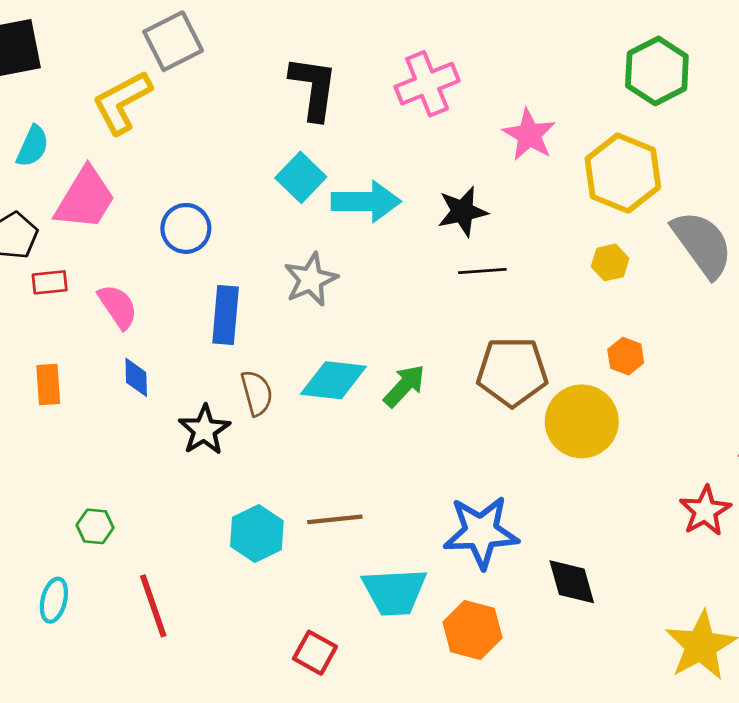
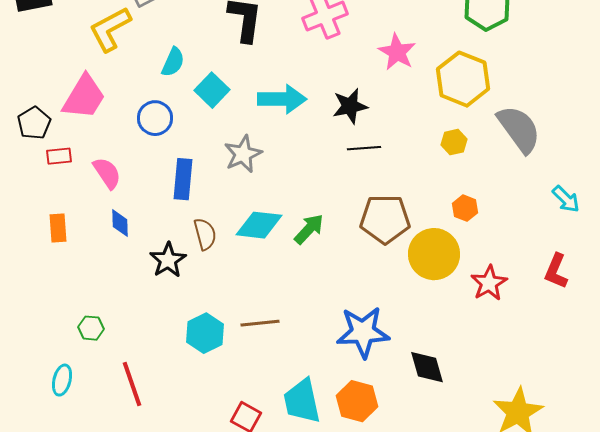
cyan semicircle: (33, 146) -> (173, 62), moved
cyan square: (301, 177) -> (212, 90), moved
red star: (705, 511) -> (489, 283), moved
cyan trapezoid: (394, 592) -> (302, 401), moved, turned 81

